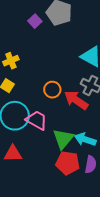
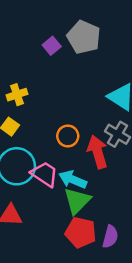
red arrow: (76, 100) -> (98, 152), turned 35
cyan arrow: (85, 139) -> (73, 180), moved

